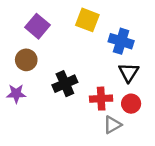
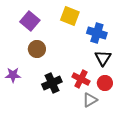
brown circle: (26, 60) -> (37, 49), moved
black cross: (65, 84) -> (52, 83), moved
red cross: (101, 99) -> (81, 79), turned 30

